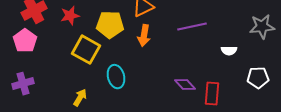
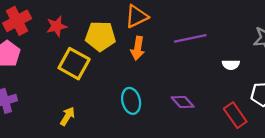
cyan ellipse: (116, 77) -> (131, 101), moved
red rectangle: (212, 94) -> (235, 115), moved, turned -40

